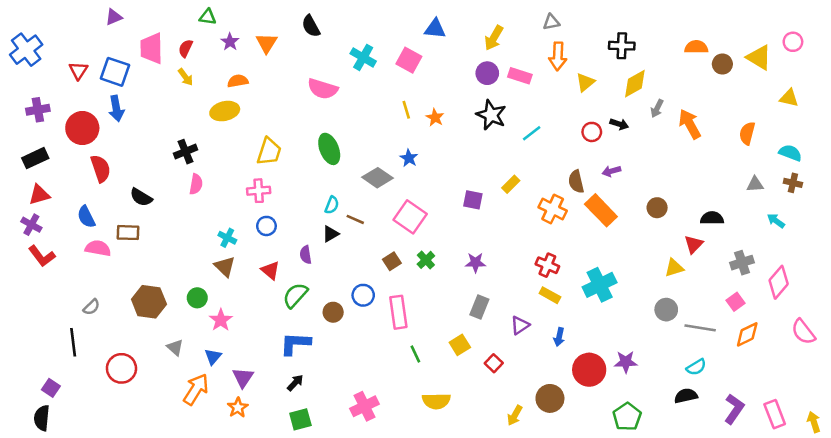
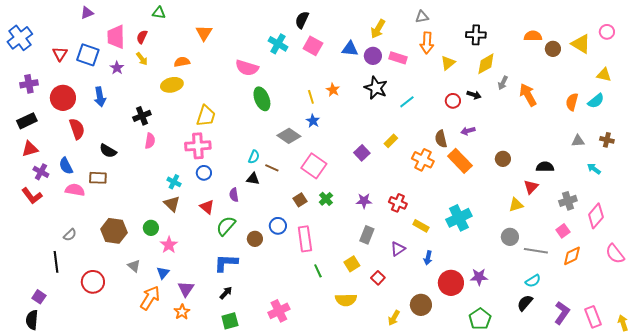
black semicircle: (311, 26) -> (302, 20), moved, turned 54
blue triangle: (435, 29) -> (350, 49), moved
purple star: (230, 42) -> (117, 68), moved
blue arrow: (116, 108) -> (100, 97), moved
yellow line: (406, 110) -> (311, 97), moved
green ellipse: (329, 149) -> (262, 99), moved
cyan semicircle: (790, 153) -> (596, 101), moved, turned 120
pink cross: (259, 191) -> (198, 146), size x1.4
purple square: (473, 200) -> (362, 153), turned 35
purple cross: (31, 225) -> (41, 172), moved
black triangle: (330, 234) -> (253, 179), turned 40
red cross: (547, 265) -> (398, 203), moved
black semicircle: (686, 396) -> (525, 303), turned -36
yellow semicircle: (436, 401) -> (346, 300), moved

